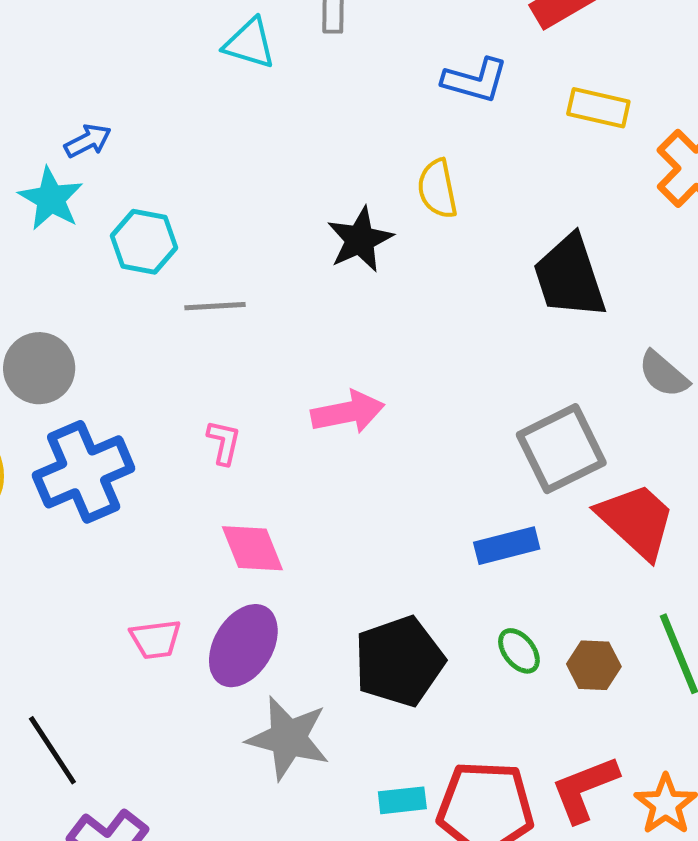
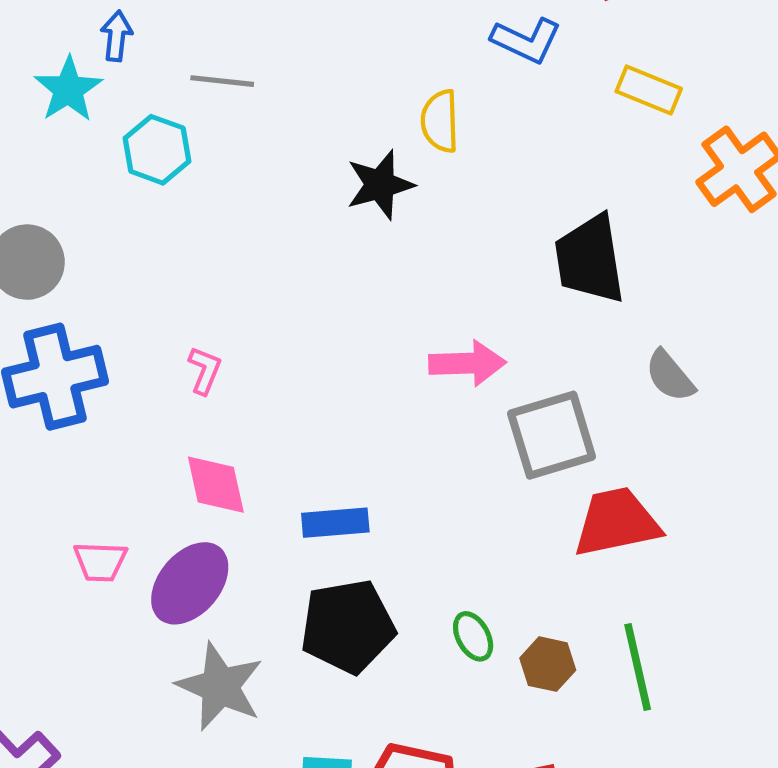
blue arrow: (88, 141) -> (116, 36), turned -66
yellow semicircle: (437, 189) -> (440, 121), moved
gray line: (215, 306) -> (222, 81), moved
pink arrow: (348, 412) -> (467, 363), moved
red trapezoid: (636, 521) -> (617, 522), turned -64
blue rectangle: (507, 546) -> (335, 523), moved

